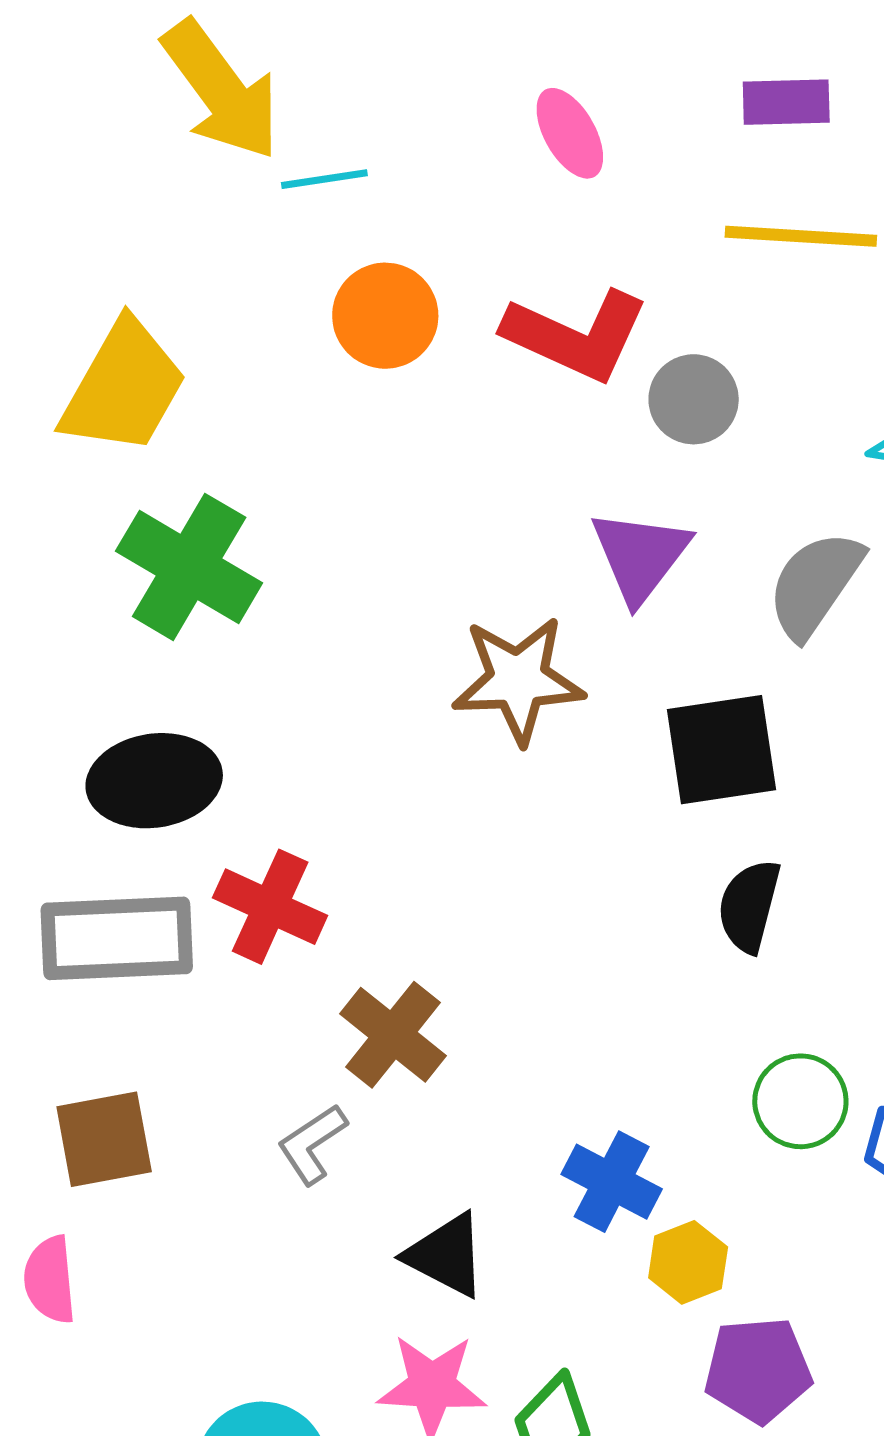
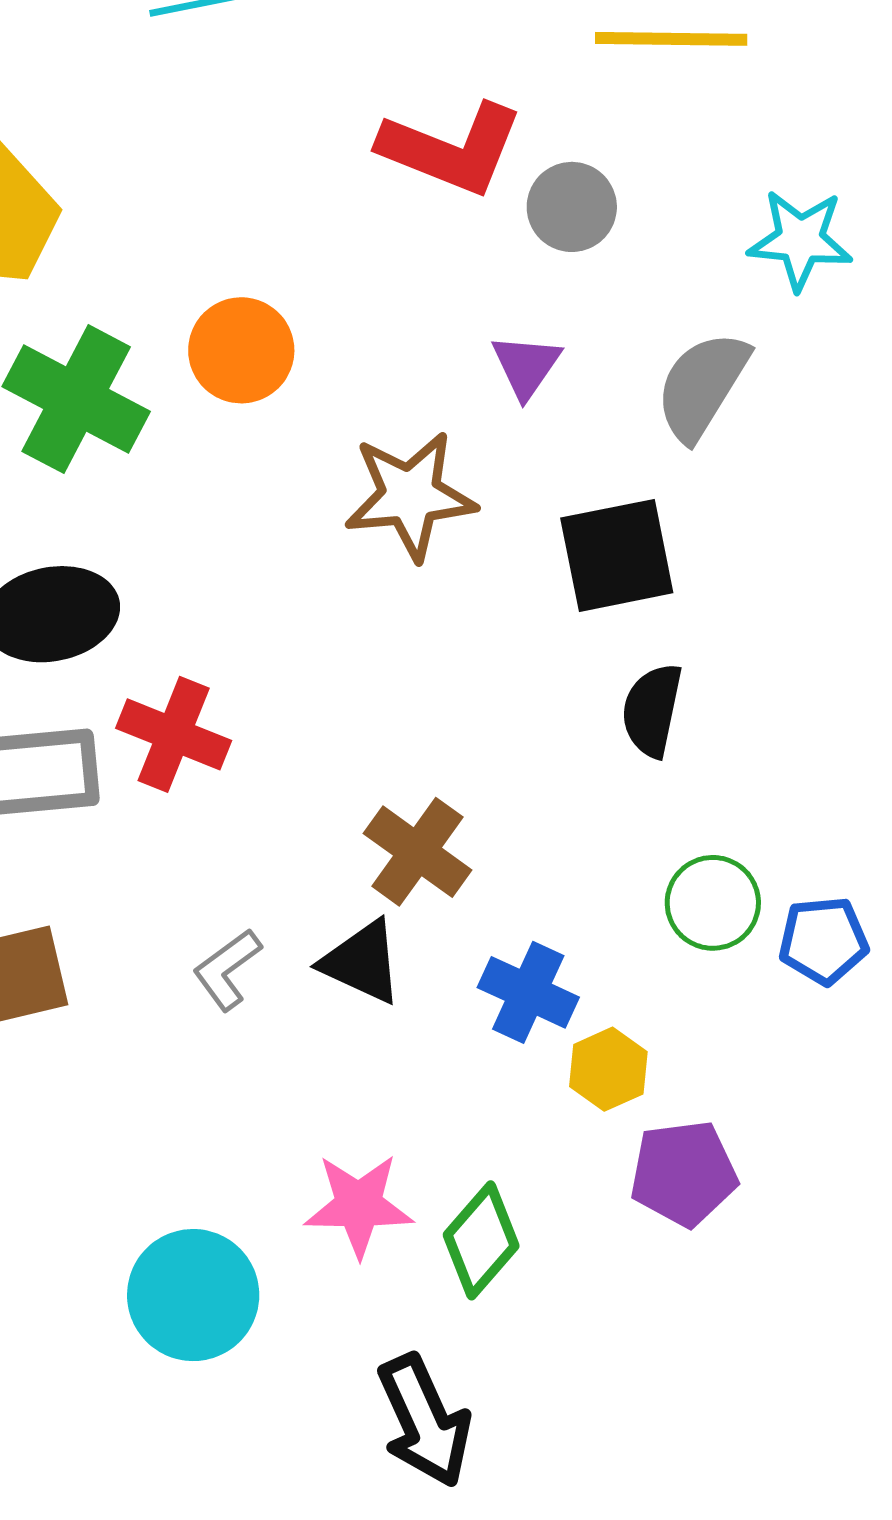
orange circle: (385, 316) -> (241, 350), moved
purple triangle: (640, 556) -> (526, 366), size x0.7
brown cross: (393, 1035) -> (418, 852), moved
black triangle: (446, 1255) -> (362, 962), moved

